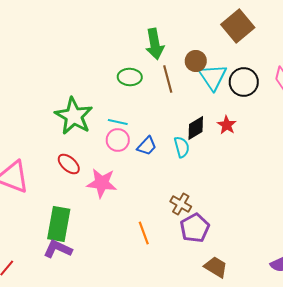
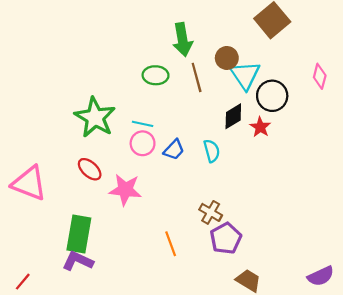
black circle: (244, 82) -> (272, 96), moved
black diamond: (196, 128) -> (233, 116), moved

